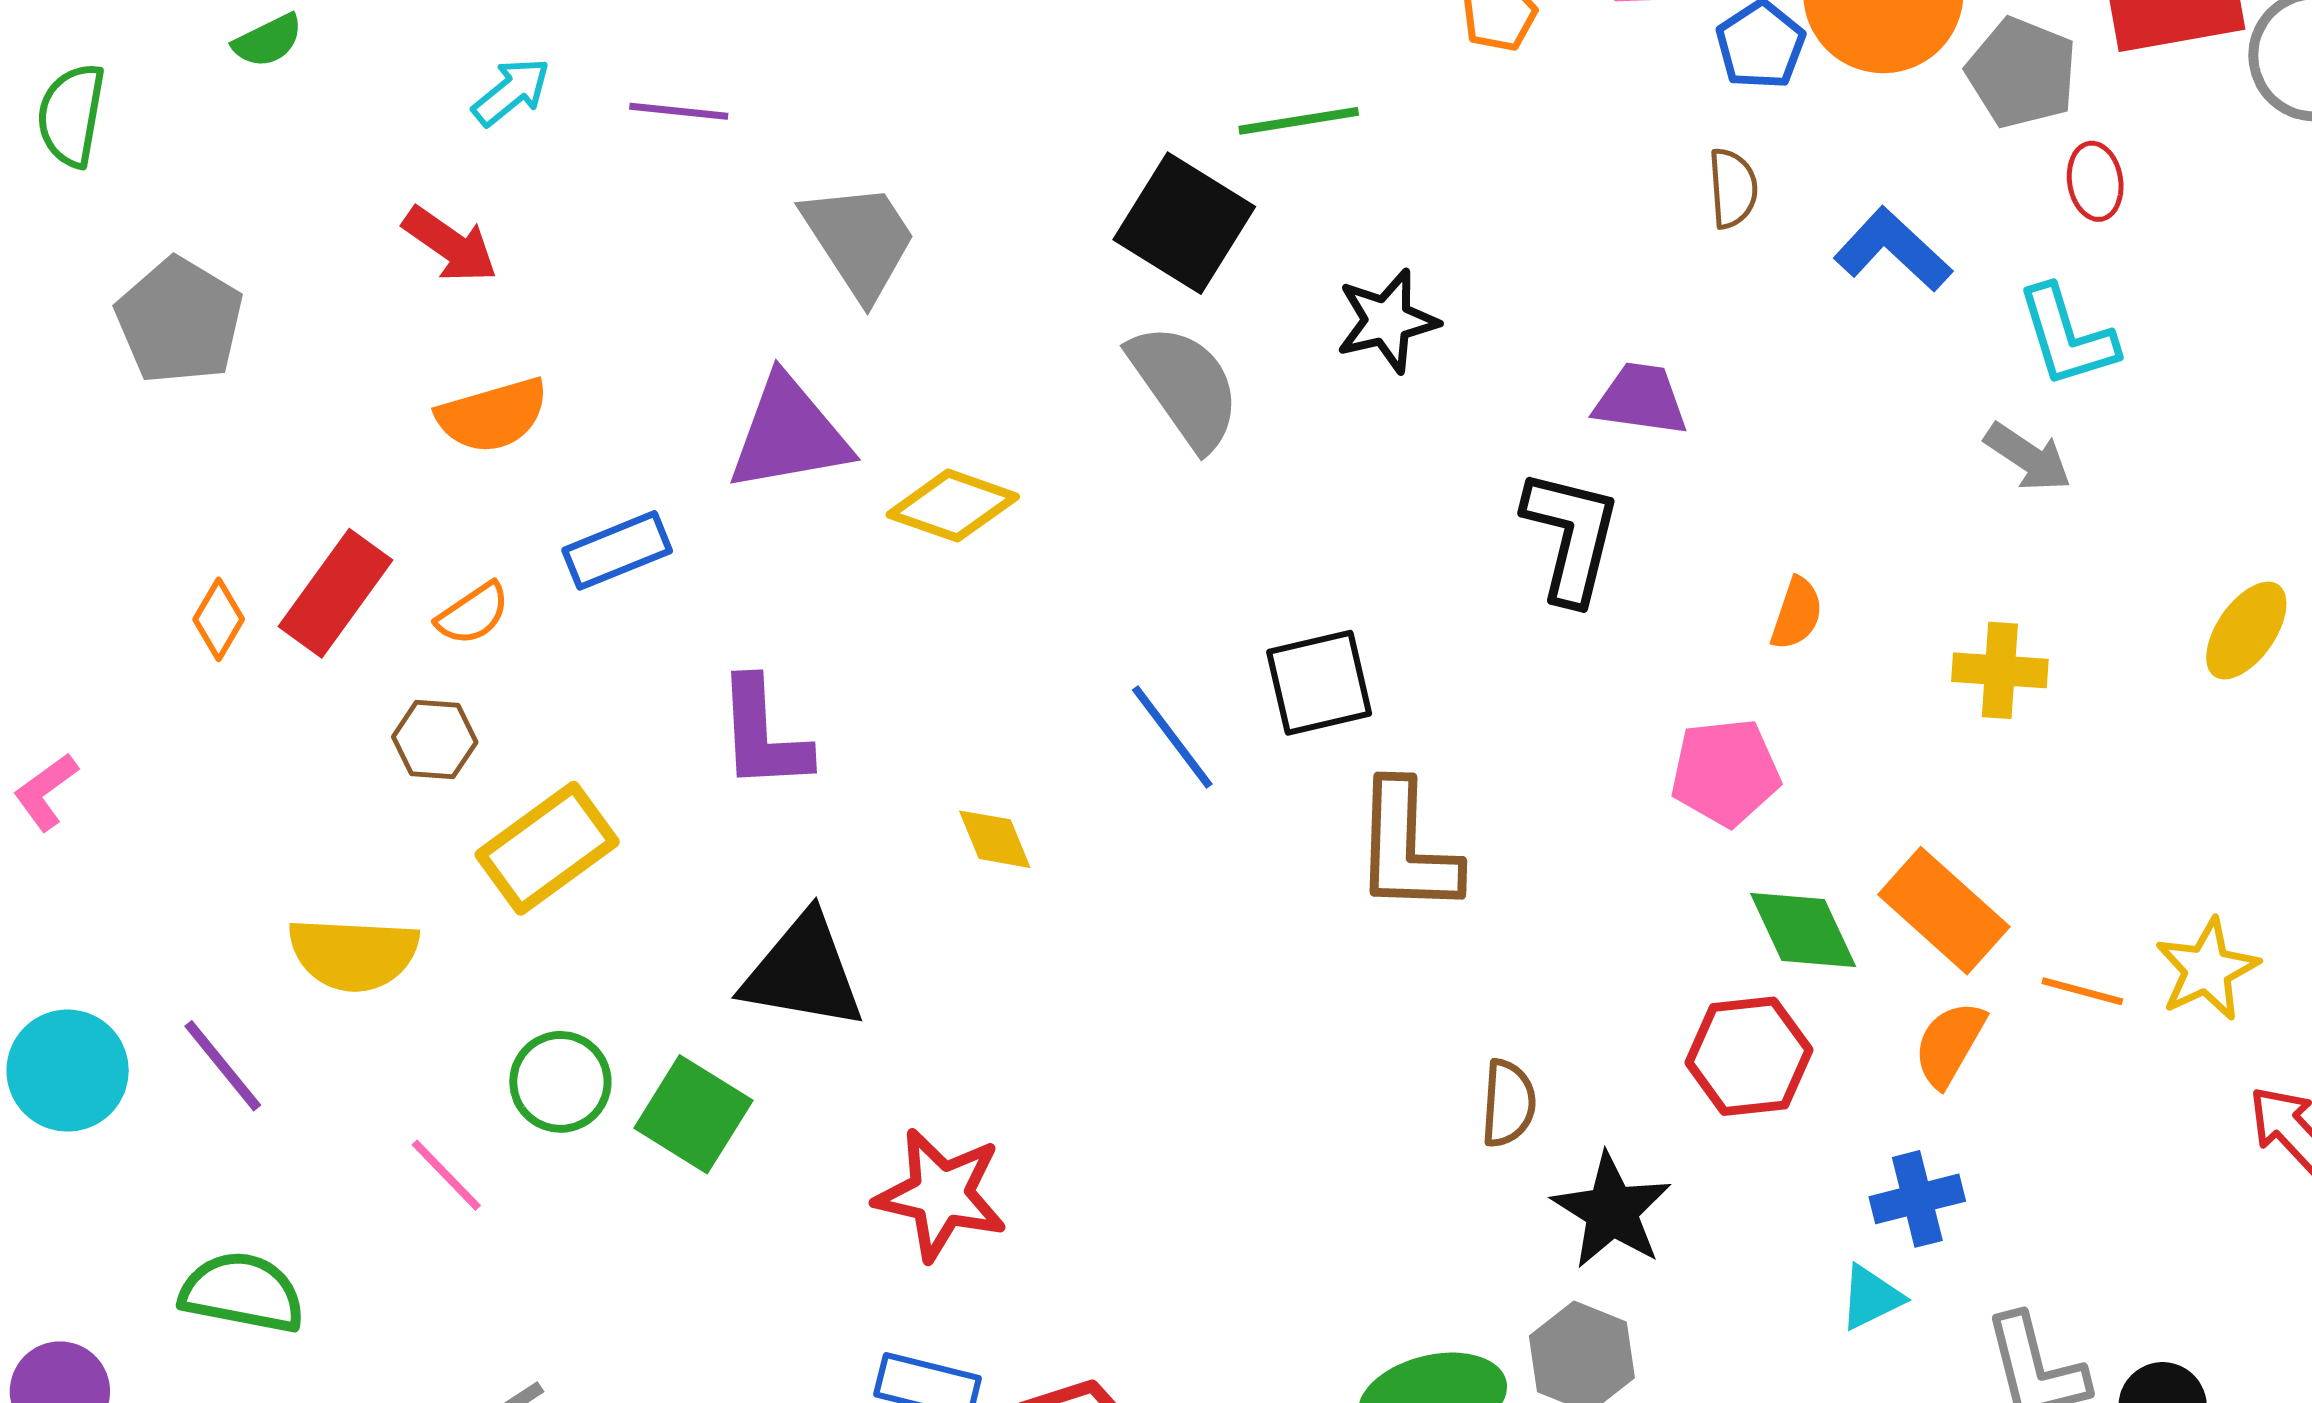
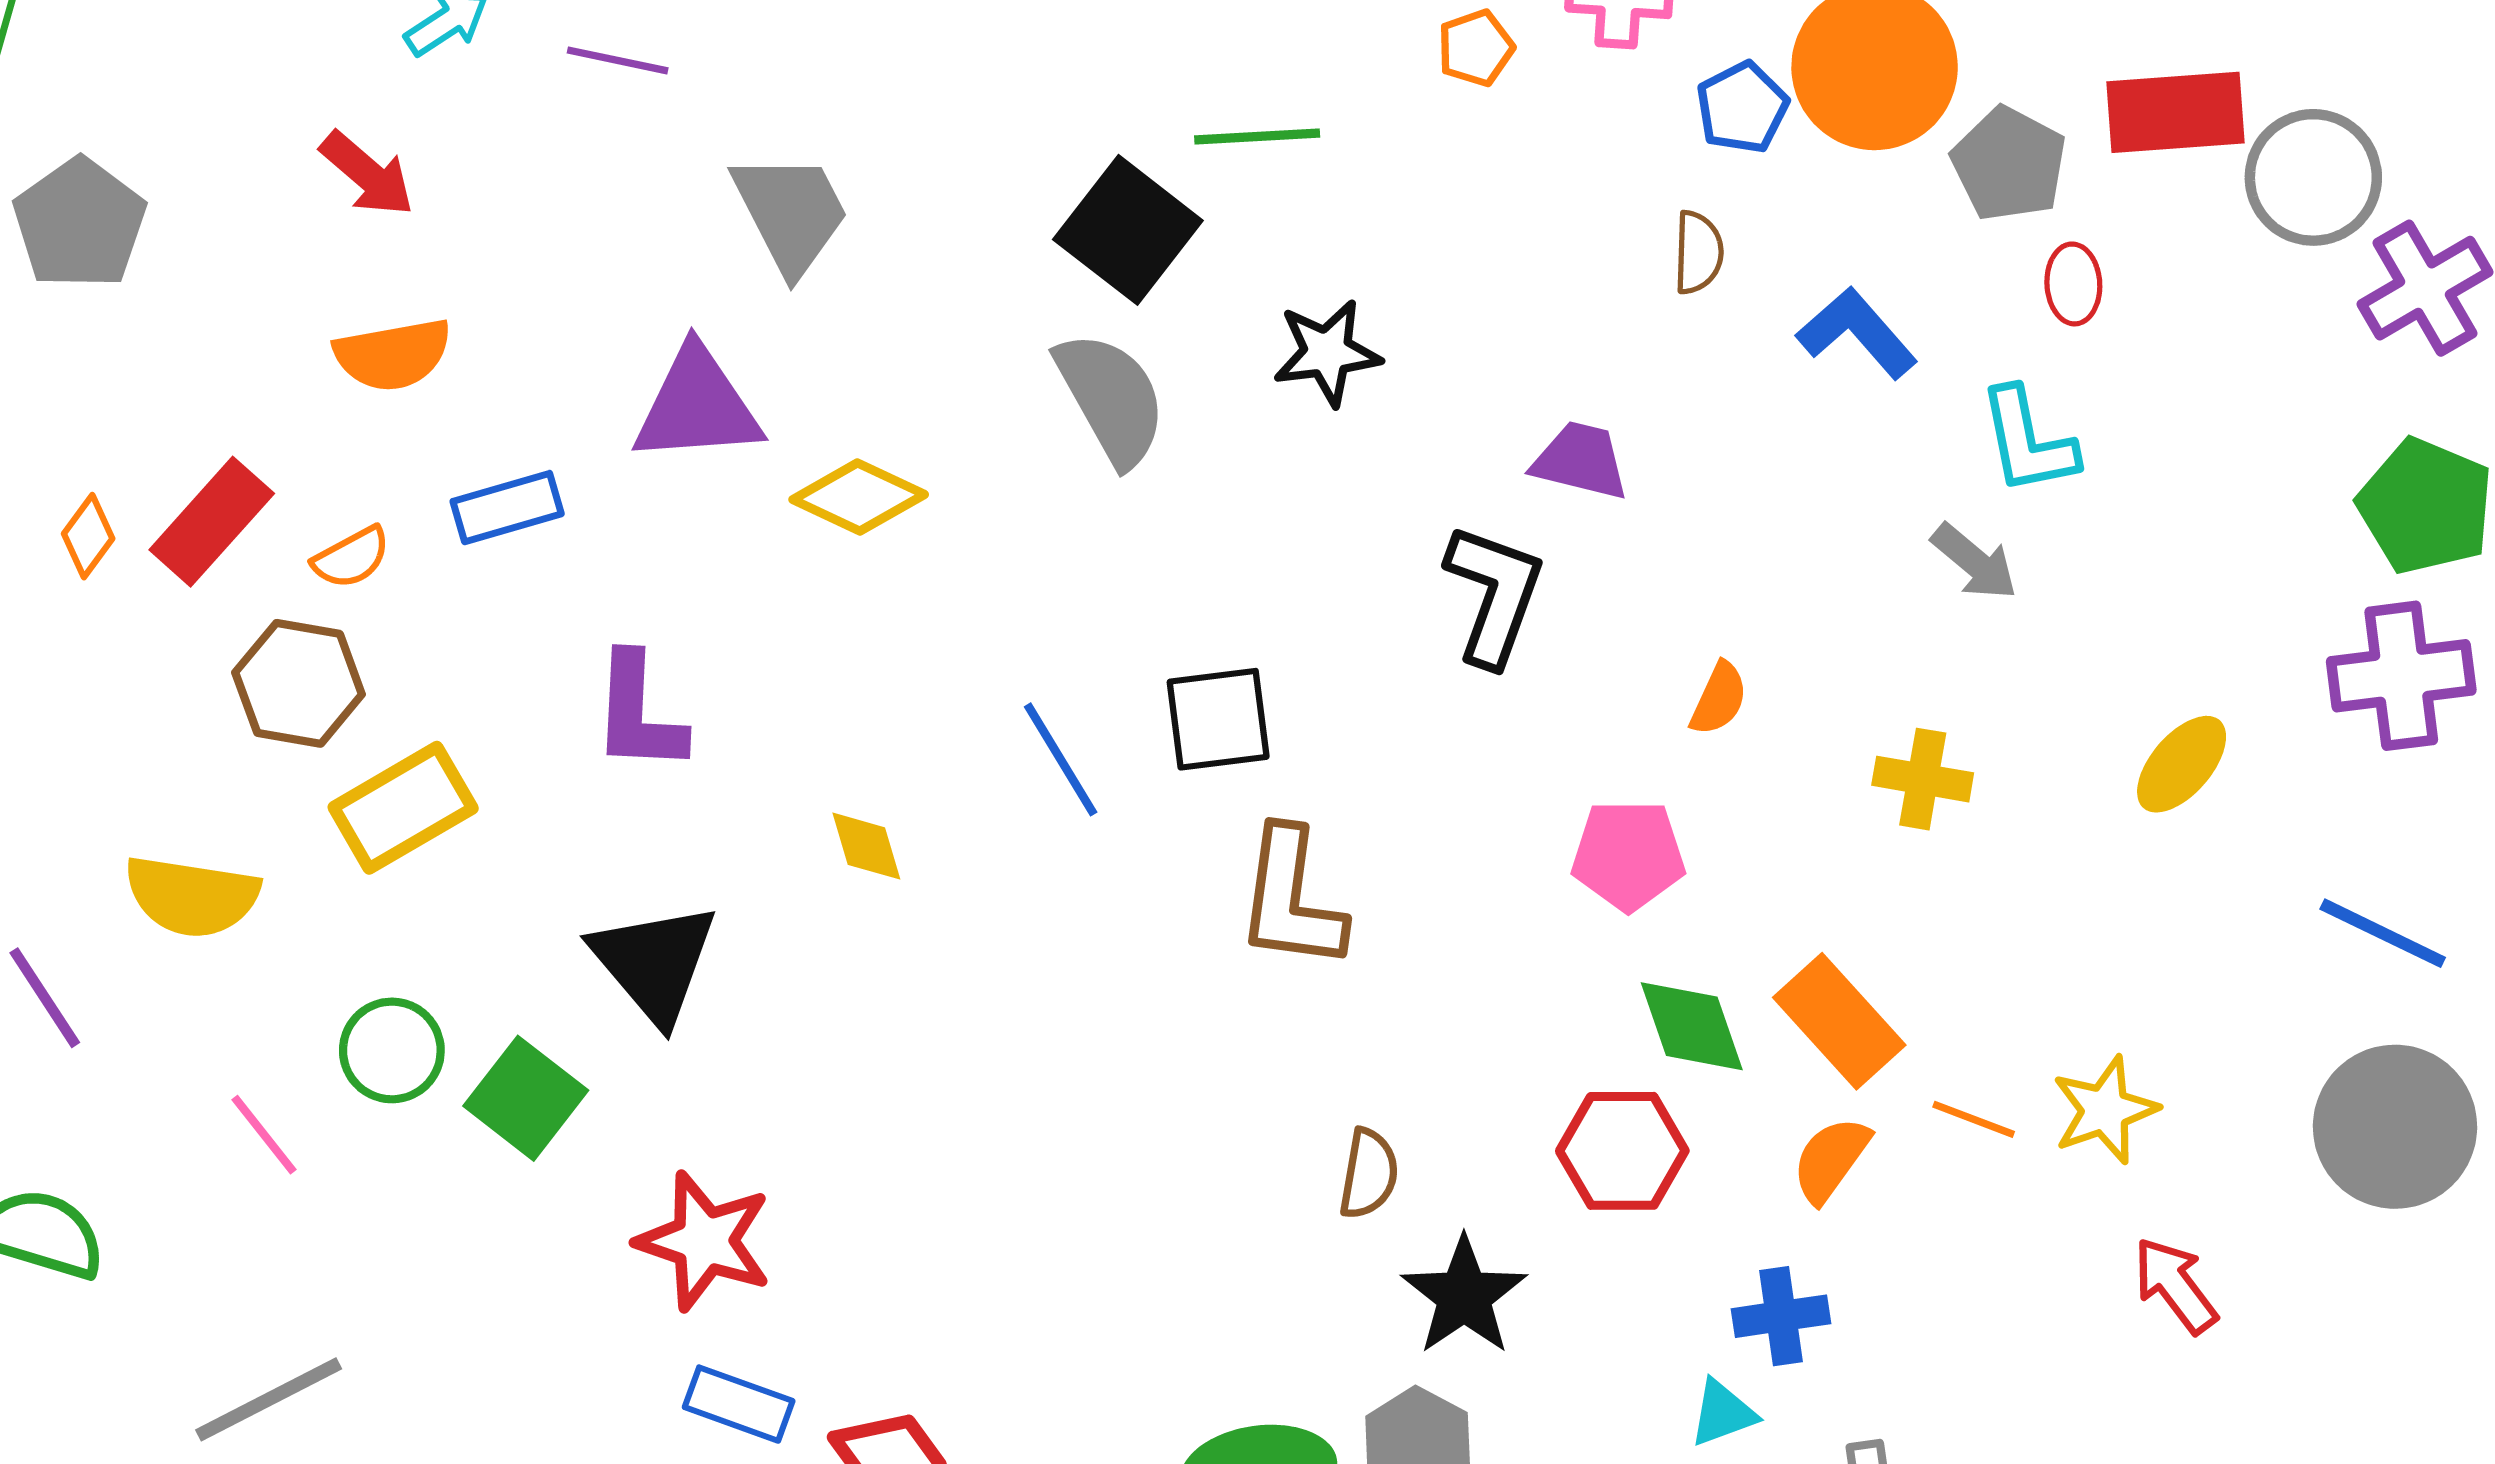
brown hexagon: (435, 740) -> (299, 683), size x1.5
black triangle: (803, 972) -> (654, 963), turned 34
red star: (941, 1195) -> (704, 1241), moved

